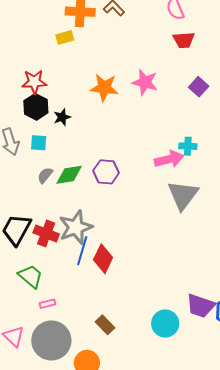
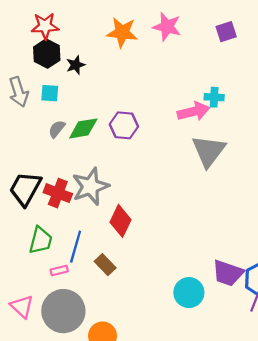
purple square: (199, 87) -> (226, 32), turned 30
blue line: (82, 251) -> (76, 247), moved
green trapezoid: (31, 276) -> (41, 240), turned 64
brown rectangle: (105, 325) -> (105, 265), moved

